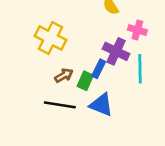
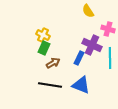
yellow cross: (50, 38) -> (43, 35), size x0.6
green rectangle: (85, 81) -> (44, 48), moved

